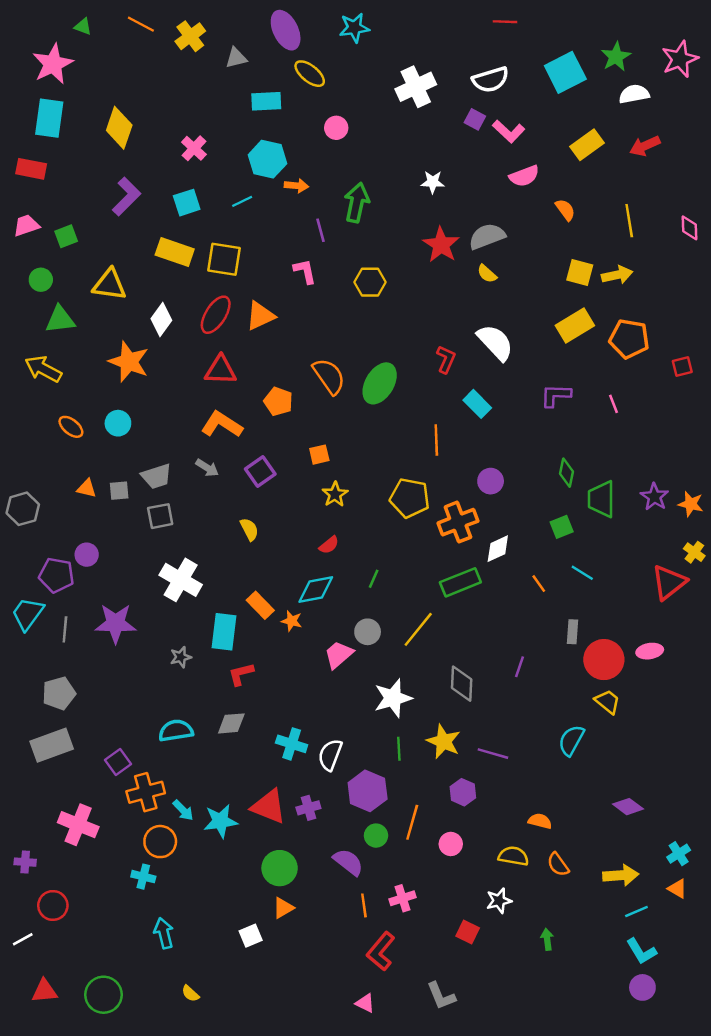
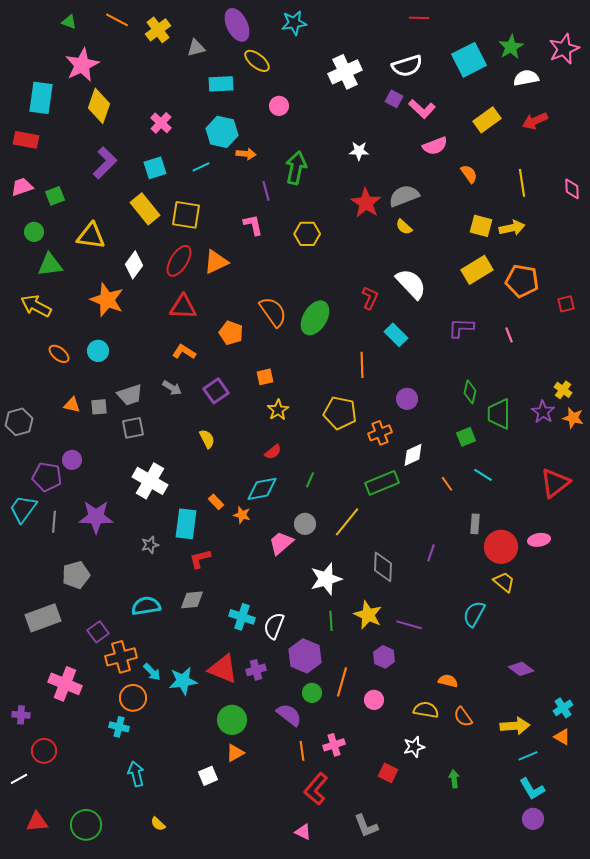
pink star: (53, 64) -> (82, 65), moved
yellow rectangle: (175, 252) -> (145, 209), turned 32
orange L-shape: (222, 424) -> (184, 352), size x0.7
orange cross: (458, 522) -> (380, 433), size x0.7
yellow cross: (694, 552) -> (563, 390), moved
orange rectangle: (260, 605) -> (216, 502), size x0.7
gray pentagon: (59, 693) -> (76, 575), moved

